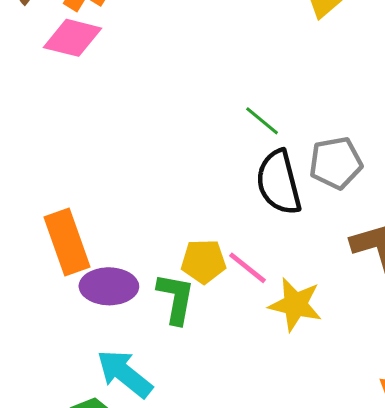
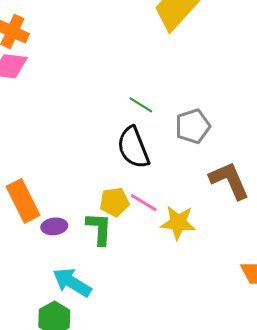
black semicircle: (279, 182) -> (133, 148), moved
purple ellipse: (109, 286) -> (54, 226), size x0.7

